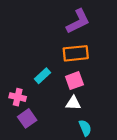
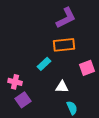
cyan rectangle: (43, 76) -> (44, 64), moved
pink square: (74, 81) -> (87, 68), moved

